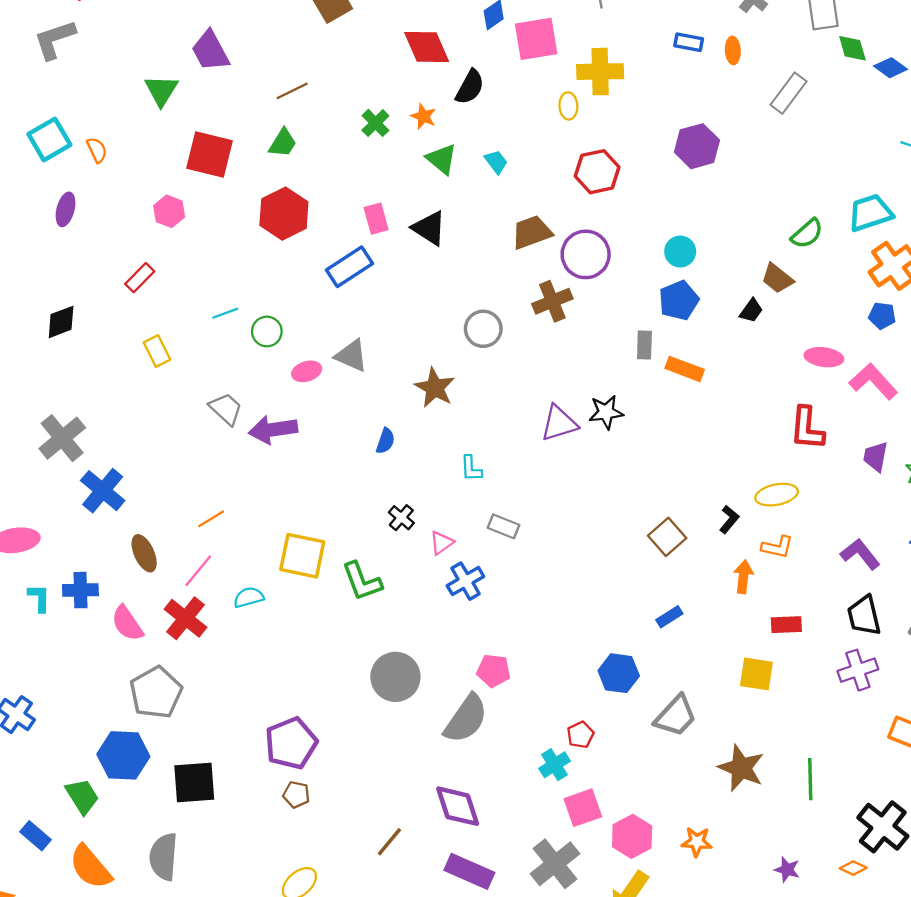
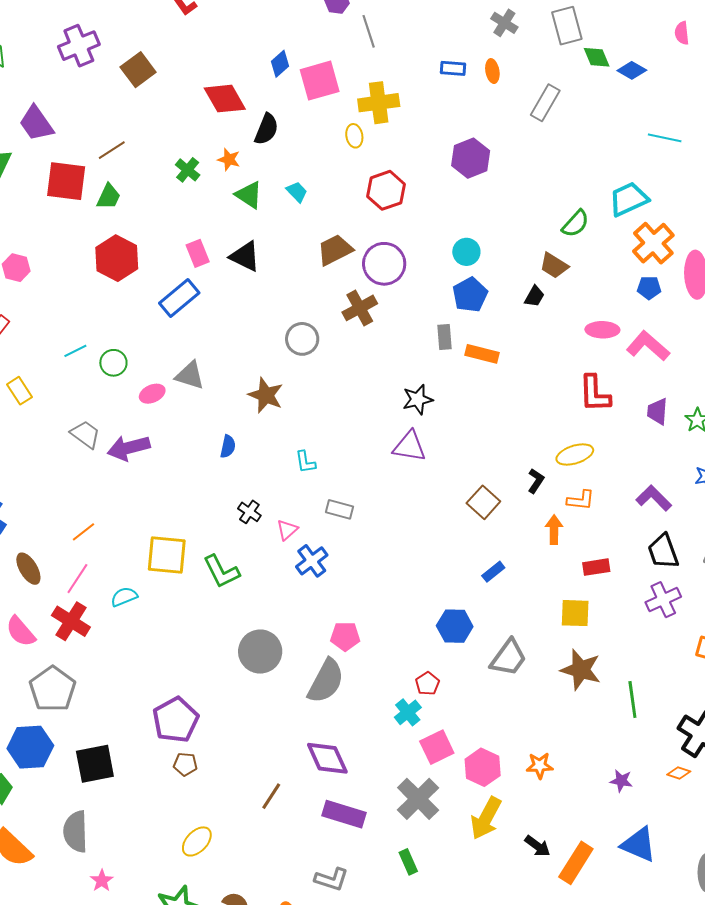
red square: (209, 154) -> (66, 181), moved
purple triangle: (559, 423) -> (410, 446), moved, turned 33
brown star: (741, 768) -> (581, 670), moved

